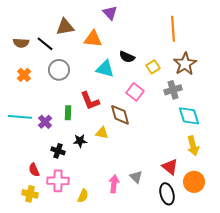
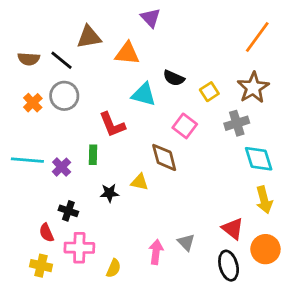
orange line: (173, 29) -> (257, 37), moved, turned 40
gray circle: (59, 70) -> (64, 96), moved
red L-shape: (90, 101) -> (112, 125), moved
black cross: (58, 151) -> (68, 211), moved

